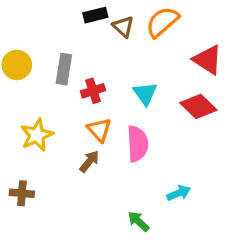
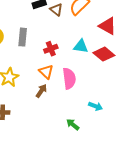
red cross: (93, 91) -> (51, 49), moved
cyan triangle: (145, 94) -> (81, 46), moved, turned -42
cyan arrow: (179, 193) -> (96, 106), turned 48

